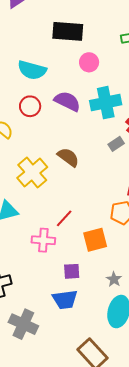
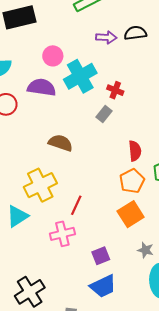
pink circle: (89, 62) -> (53, 56), moved
yellow cross: (32, 173) -> (40, 185), moved, turned 32
orange square: (95, 240) -> (131, 214), moved

